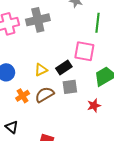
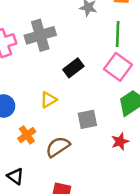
pink square: (84, 51) -> (118, 67), moved, turned 30
black rectangle: (64, 67) -> (73, 68), moved
brown semicircle: (45, 95) -> (58, 147), moved

